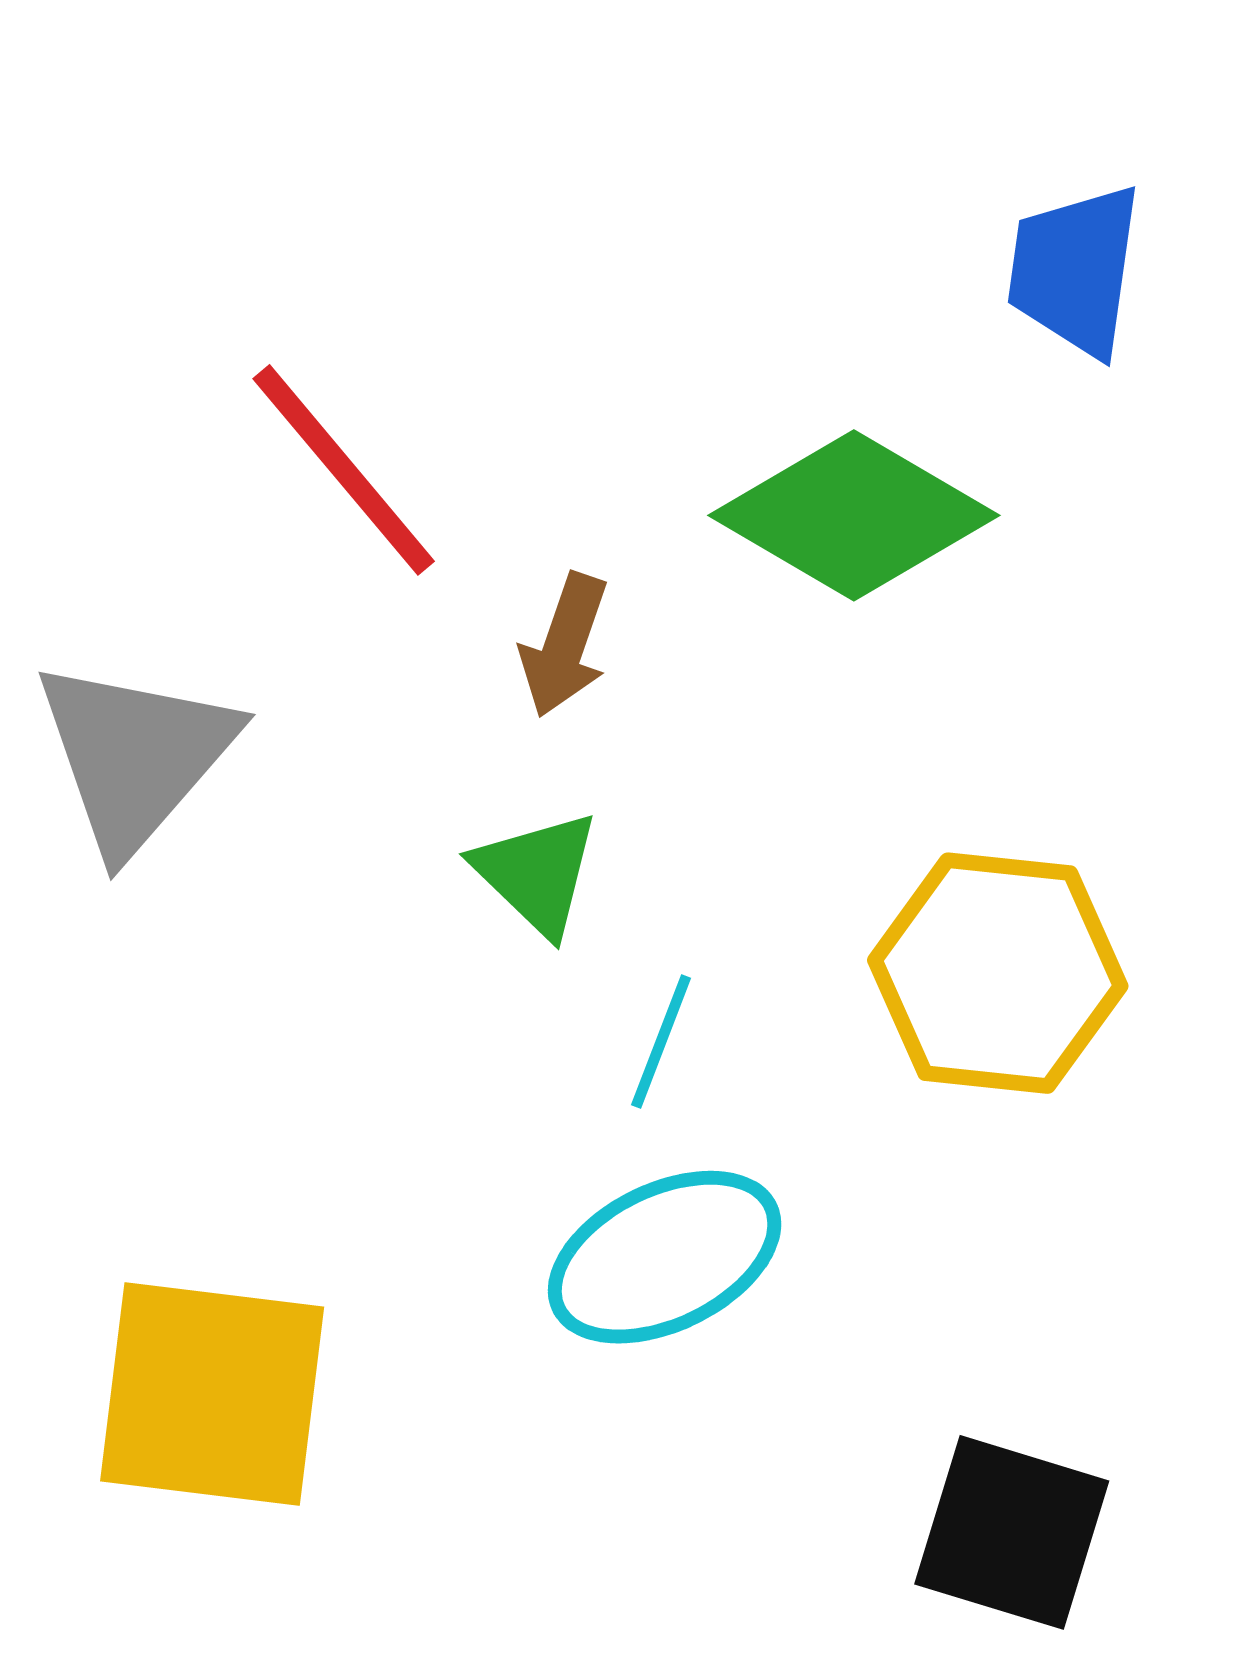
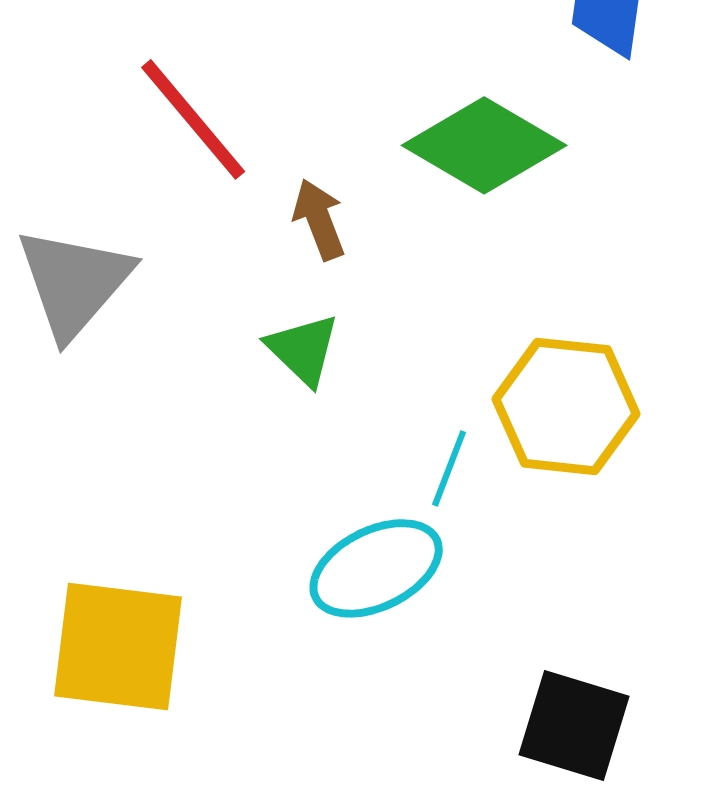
brown arrow: (565, 645) -> (319, 219), turned 140
cyan line: (661, 1042) -> (449, 468), moved

